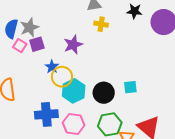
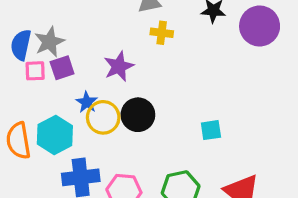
pink square: (20, 46) -> (35, 71), turned -32
cyan hexagon: (74, 91) -> (55, 135), moved
black circle: (104, 93) -> (138, 115), moved

